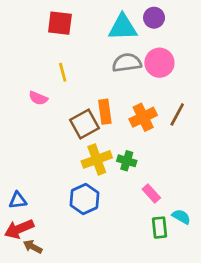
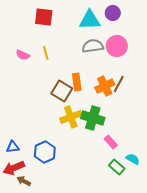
pink semicircle: (38, 98) -> (23, 55), moved
brown line: (177, 114) -> (119, 84), moved
brown square: (85, 124) -> (62, 91), turned -30
green cross: (127, 161) -> (93, 118), size x1.6
blue hexagon: (85, 199) -> (45, 152), moved
green rectangle: (159, 228) -> (117, 167), turned -42

